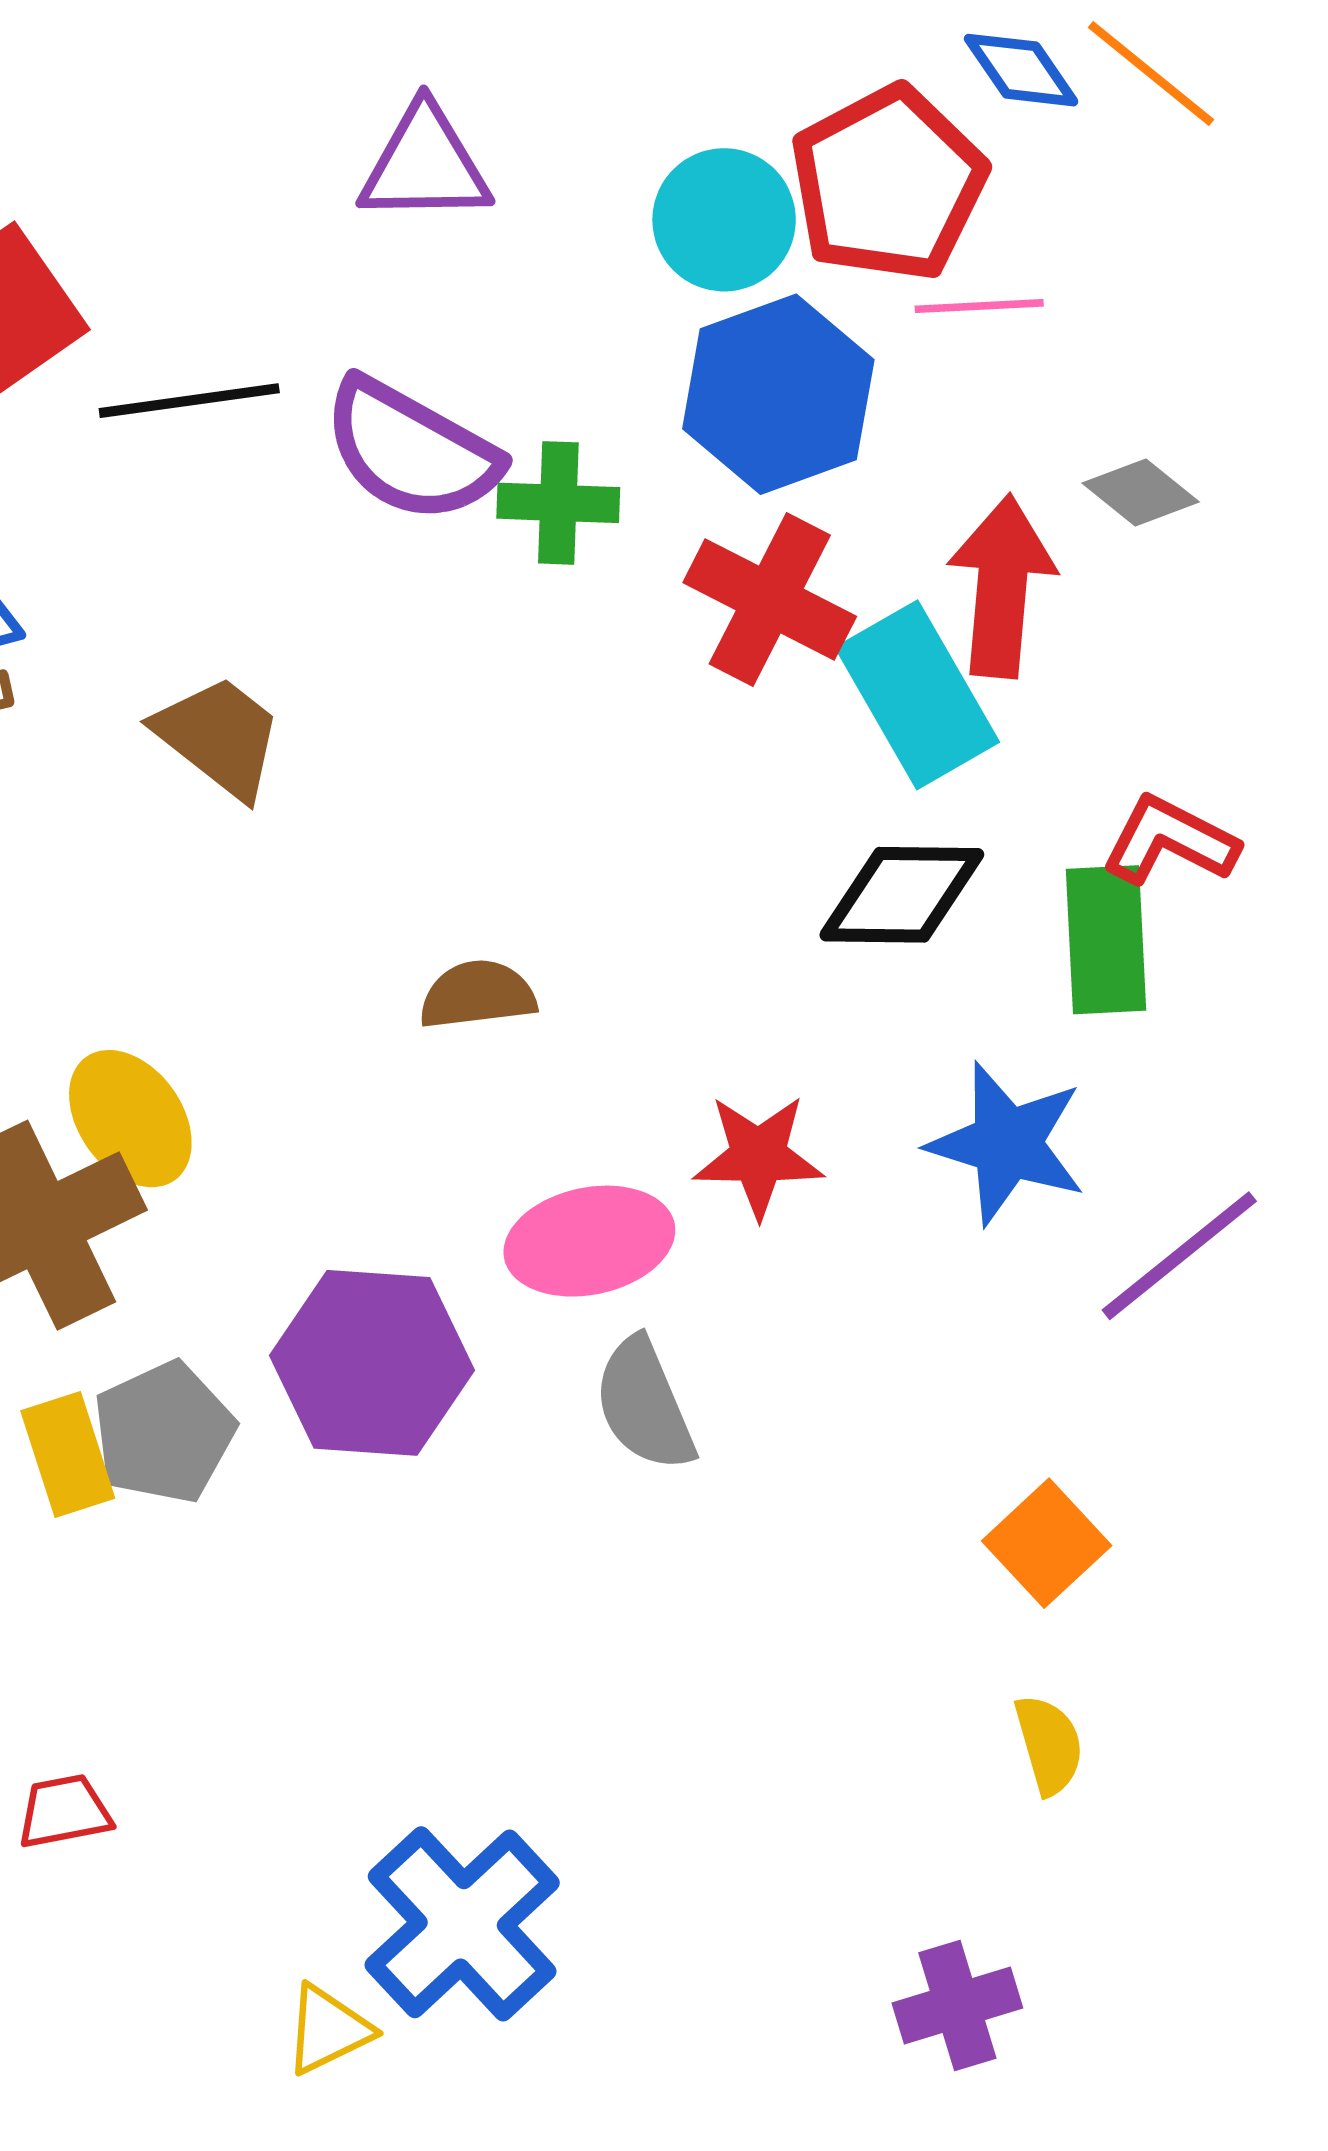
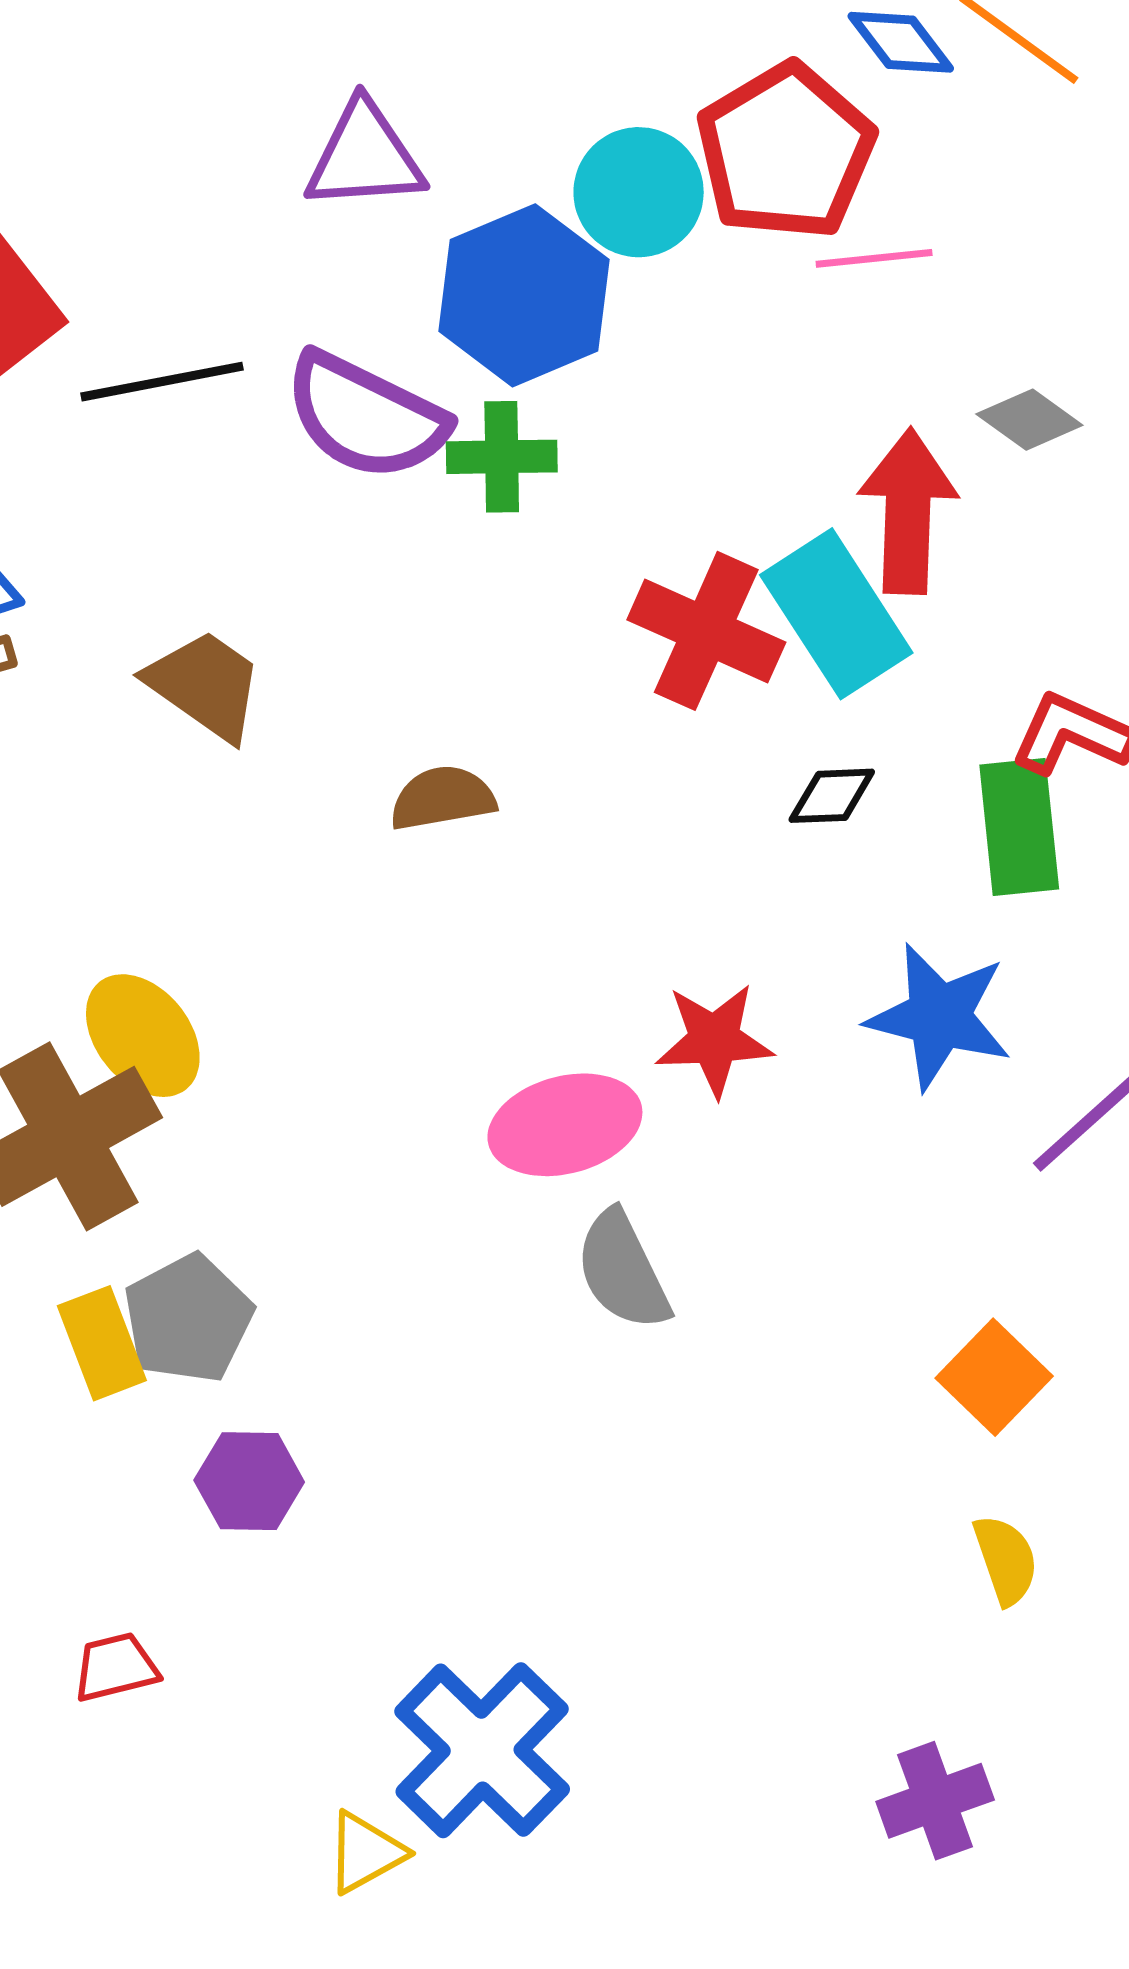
blue hexagon: (778, 394) -> (524, 295), moved
red cross: (770, 599) -> (706, 631), moved
black diamond: (902, 895) -> (832, 796), size x0.6
brown semicircle: (478, 995) -> (443, 798), moved
purple hexagon: (372, 1363) -> (249, 1481), moved, size x0.6

